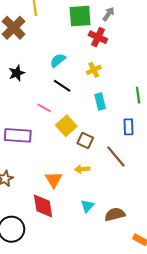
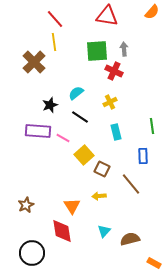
gray arrow: (109, 14) -> (124, 49), turned -40
black star: (17, 73) -> (50, 105), moved
purple rectangle: (18, 135) -> (38, 131), moved

